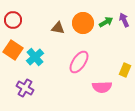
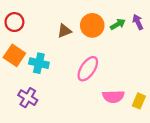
brown triangle: (58, 28) -> (64, 31), turned -32
cyan cross: (35, 57) -> (39, 63), turned -36
yellow rectangle: (125, 70) -> (139, 101), moved

